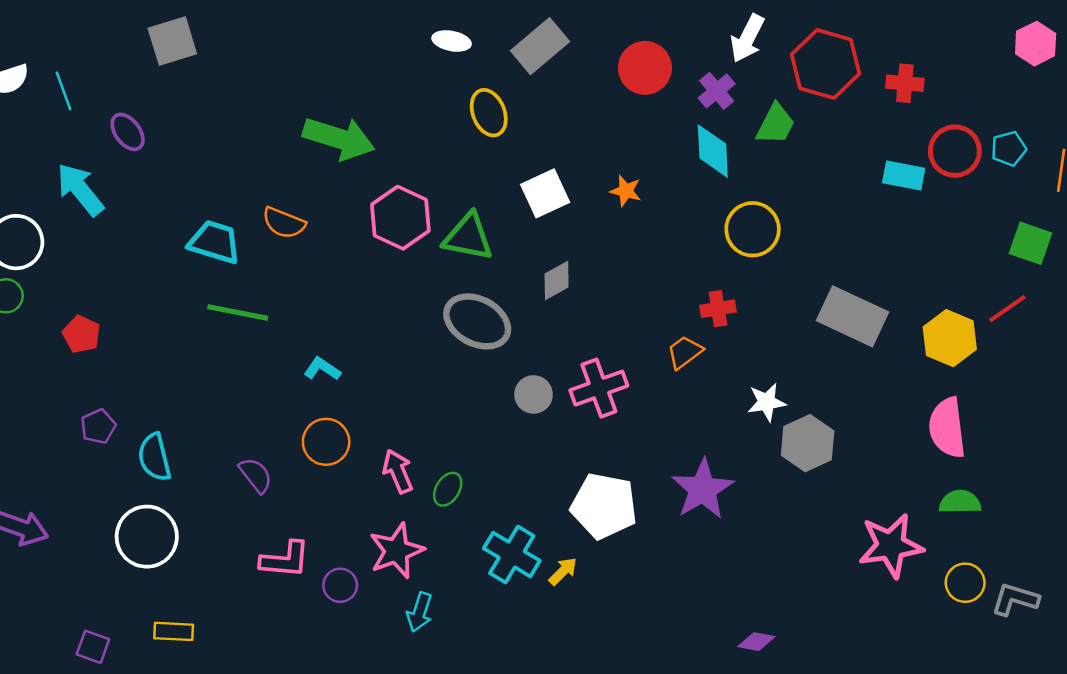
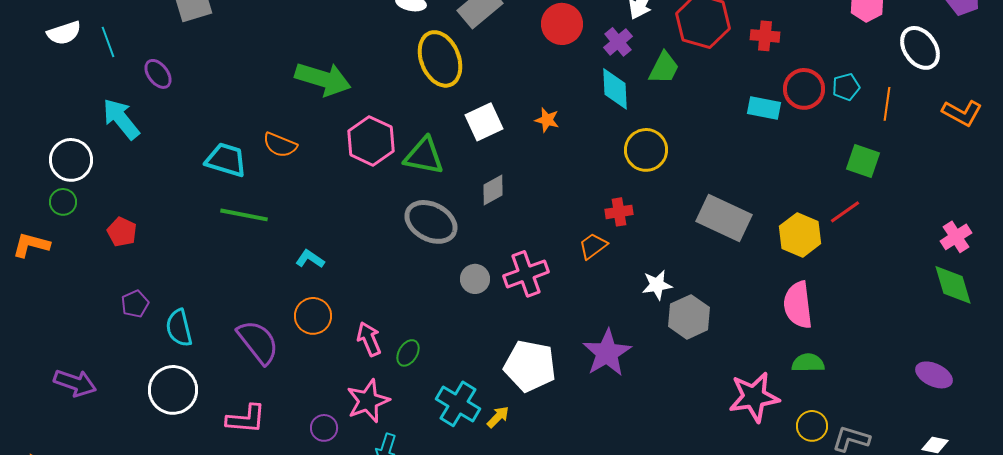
yellow ellipse: (489, 113) -> (440, 59), size x1.5
purple semicircle: (256, 475) -> (258, 342), size x1.6
pink L-shape: (285, 560) -> (246, 419), moved

